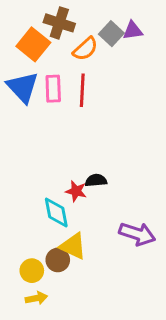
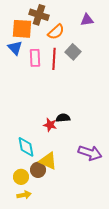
gray square: (111, 34) -> (73, 52), moved
orange square: (33, 44) -> (22, 29), turned -35
blue triangle: (23, 87) -> (15, 48), moved, size x0.7
cyan diamond: (56, 213) -> (26, 147), moved

